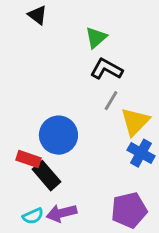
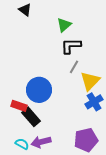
black L-shape: (107, 69) -> (71, 46), turned -30
blue cross: (141, 153) -> (94, 102), turned 30
cyan semicircle: (33, 216) -> (22, 144), turned -128

